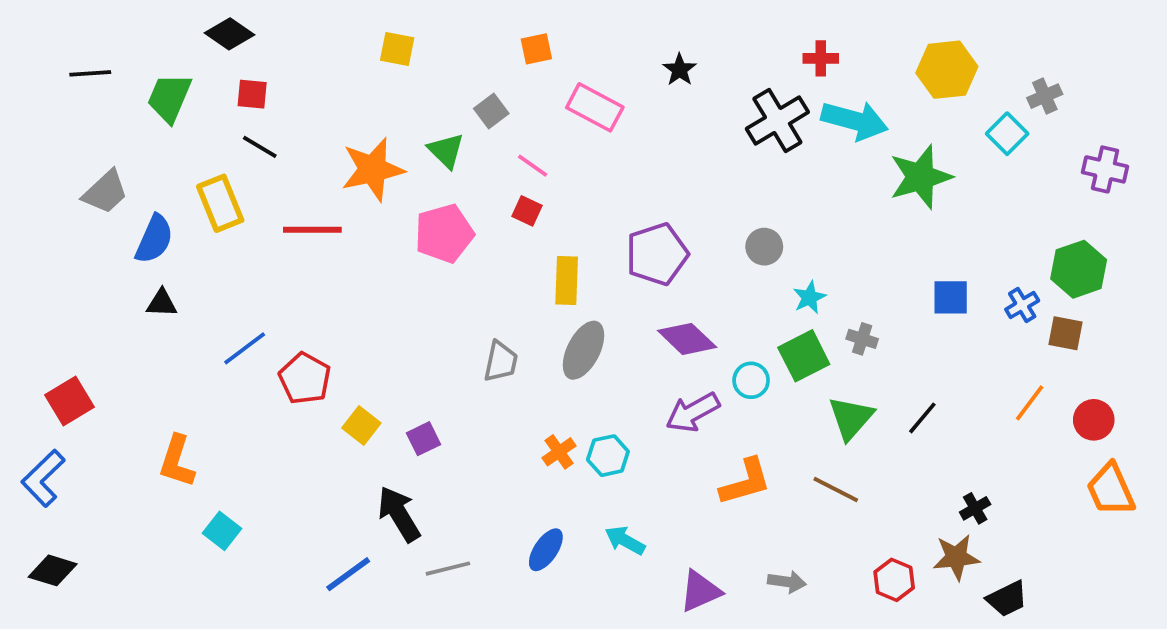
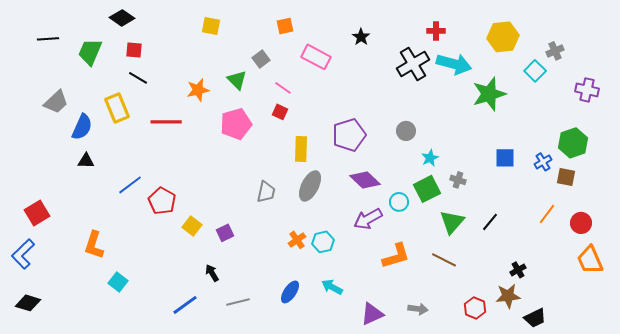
orange star: (373, 169) -> (198, 90), size x0.7
black arrow: (399, 514) -> (212, 273), size x0.6

